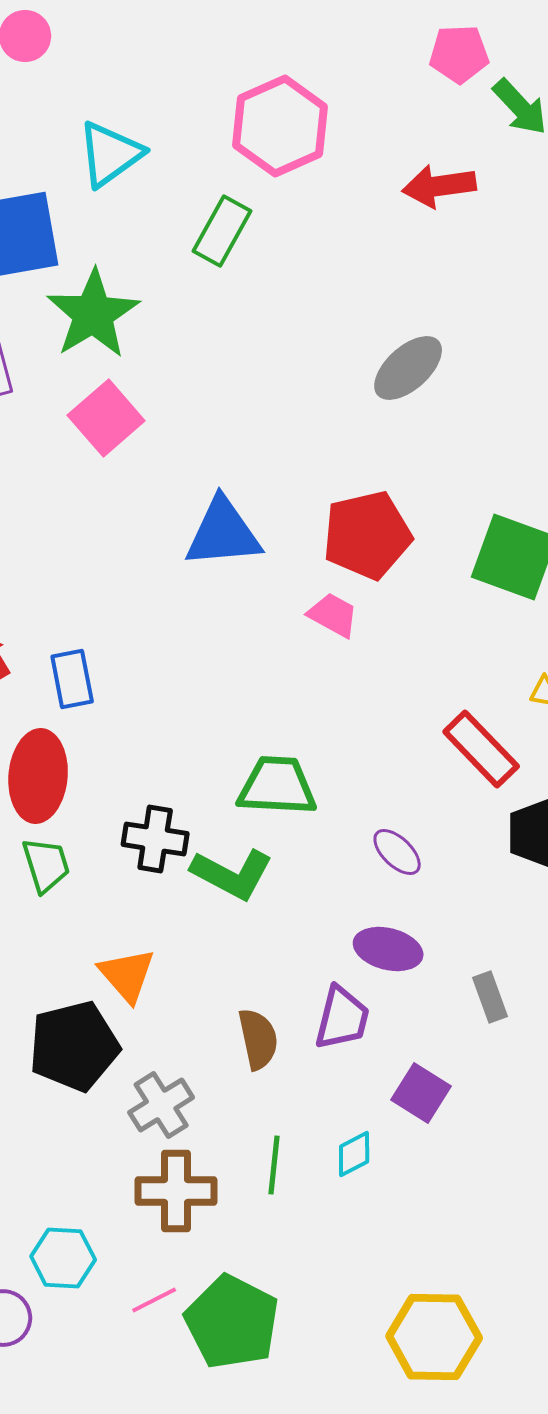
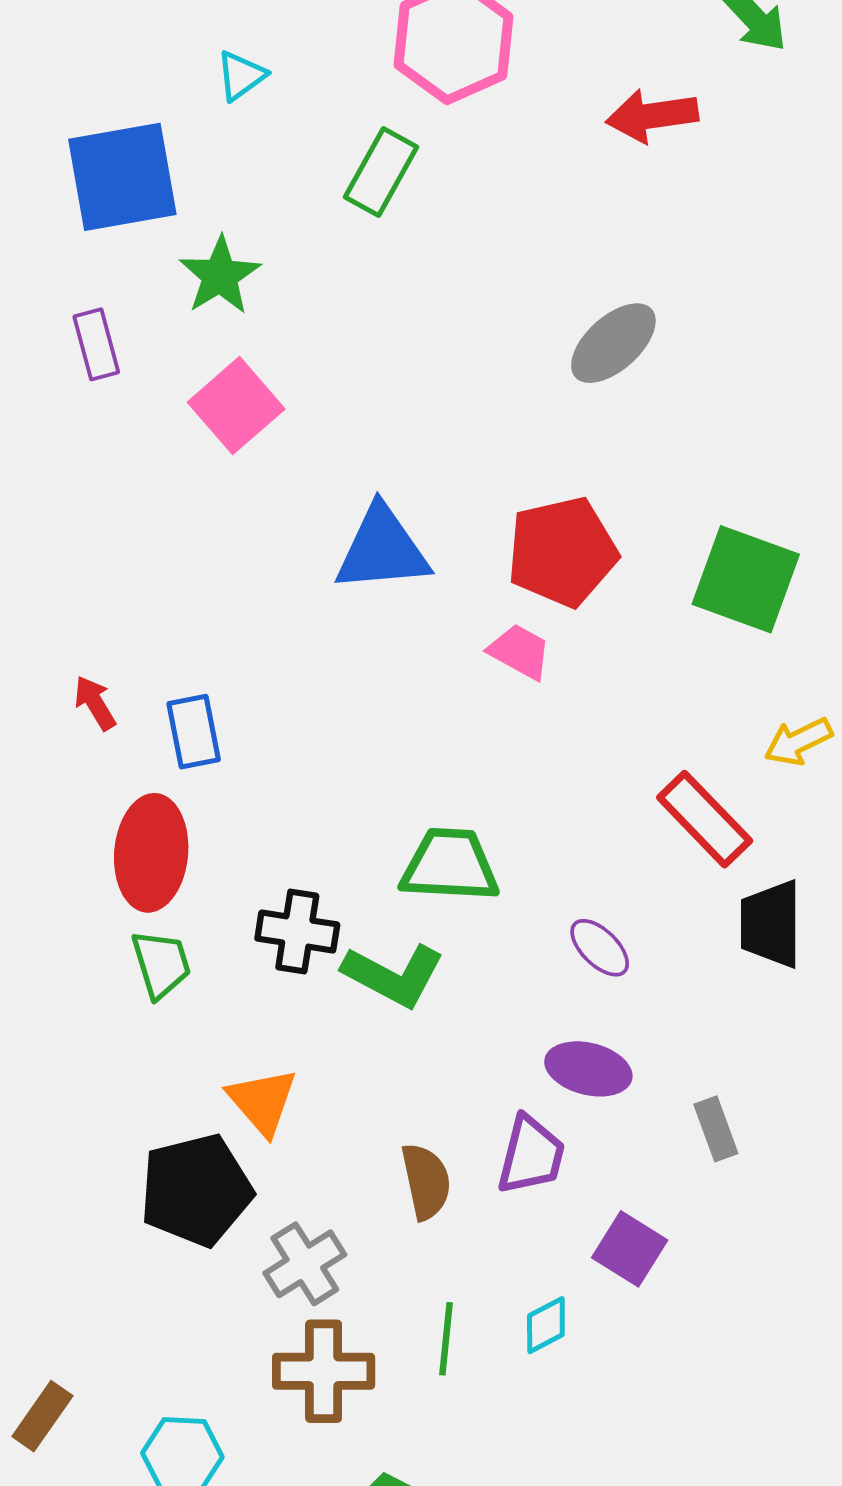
cyan triangle: (110, 154) -> (241, 76), size x0.6
green star: (93, 314) -> (220, 276), size x0.7

